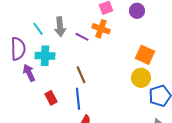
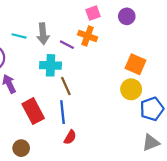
cyan line: (38, 29) -> (19, 36), turned -40
cyan cross: (45, 56) -> (51, 65), moved
red rectangle: (51, 98) -> (33, 111), size x1.6

